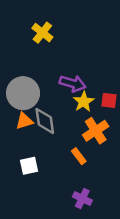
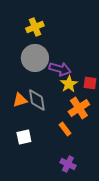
yellow cross: (42, 33) -> (35, 27), turned 30
gray circle: (23, 93) -> (35, 58), moved

